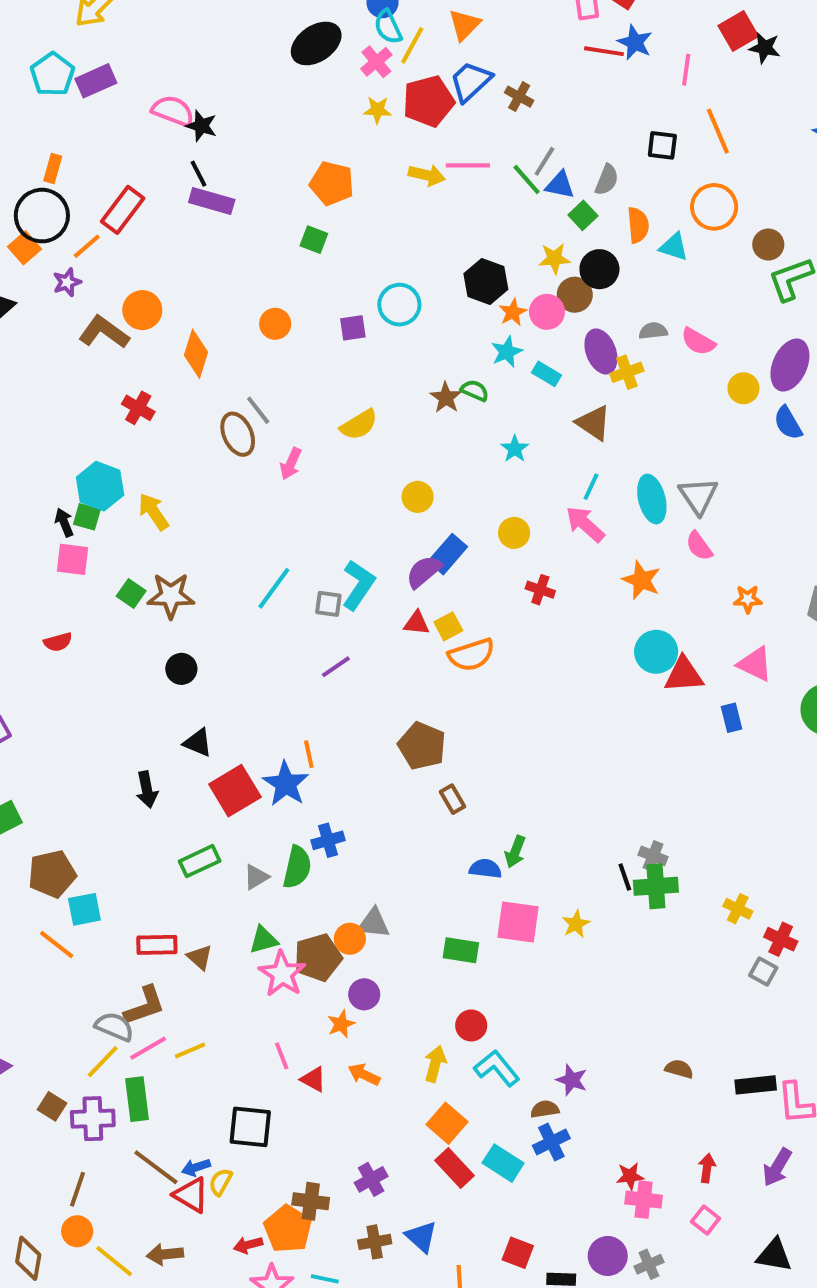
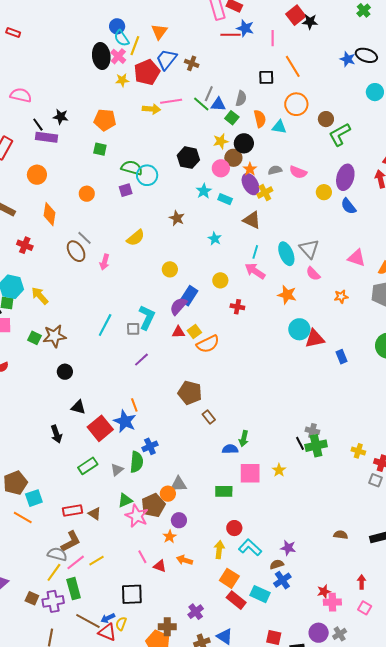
black ellipse: (316, 43) -> (101, 56), moved, turned -55
black star: (201, 126) -> (61, 117), moved
orange circle: (142, 310) -> (37, 175), moved
orange star: (513, 312) -> (250, 169), moved
green semicircle: (475, 391) -> (132, 168), moved, size x1.5
pink triangle: (755, 664) -> (357, 258), moved

